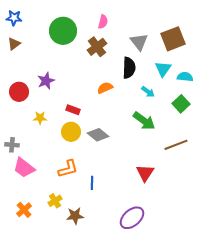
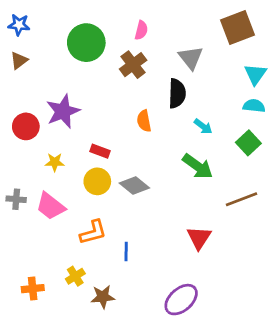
brown square: (173, 39) -> (237, 27), moved
cyan triangle: (163, 69) -> (255, 74), moved
purple star: (46, 81) -> (63, 111), size x1.4
orange semicircle: (105, 88) -> (144, 121), turned -77
pink trapezoid: (24, 168) -> (51, 206), moved
orange cross: (24, 210) -> (33, 289), turned 35

